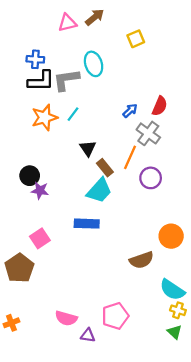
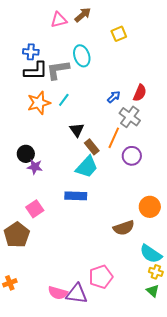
pink semicircle: (66, 318) -> (58, 293), moved
purple triangle: (88, 335) -> (77, 294), size x1.6

